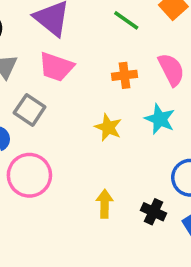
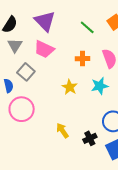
cyan star: (160, 119) -> (100, 86), turned 30
yellow arrow: (105, 204) -> (62, 130), turned -42
black cross: (153, 212) -> (90, 138), turned 32

